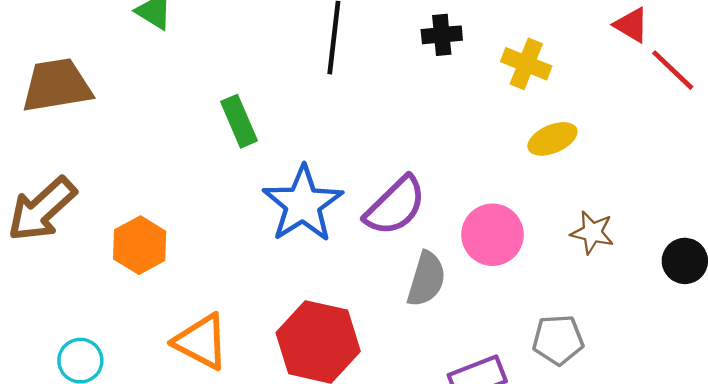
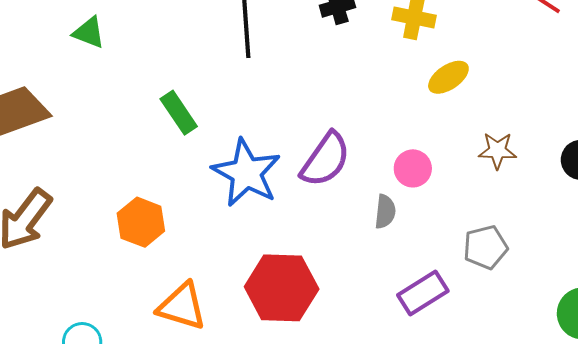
pink circle: (492, 235) -> (413, 168), size x0.7
orange hexagon: (140, 245) -> (141, 222), moved
gray semicircle: (426, 279) -> (385, 212), moved, size x0.7

